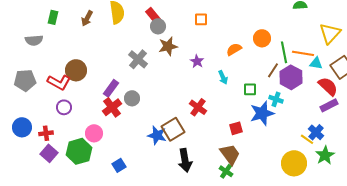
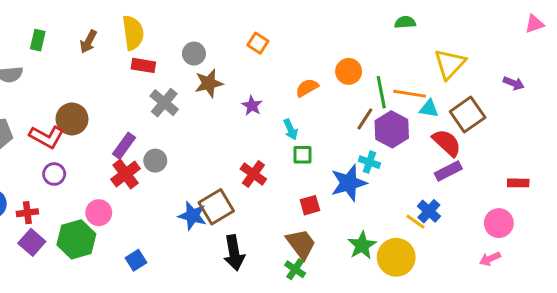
red rectangle: (153, 15) -> (143, 65), moved, turned -42
orange square: (201, 19) -> (258, 43), turned 32
green square: (250, 89) -> (303, 155), moved
green star: (325, 155) -> (362, 245), moved

